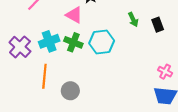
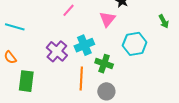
pink triangle: (74, 15) -> (107, 19), turned 42
green cross: (73, 42) -> (104, 64), moved

